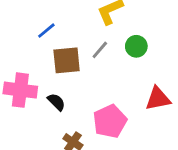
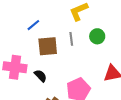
gray line: (100, 50) -> (71, 39), turned -48

